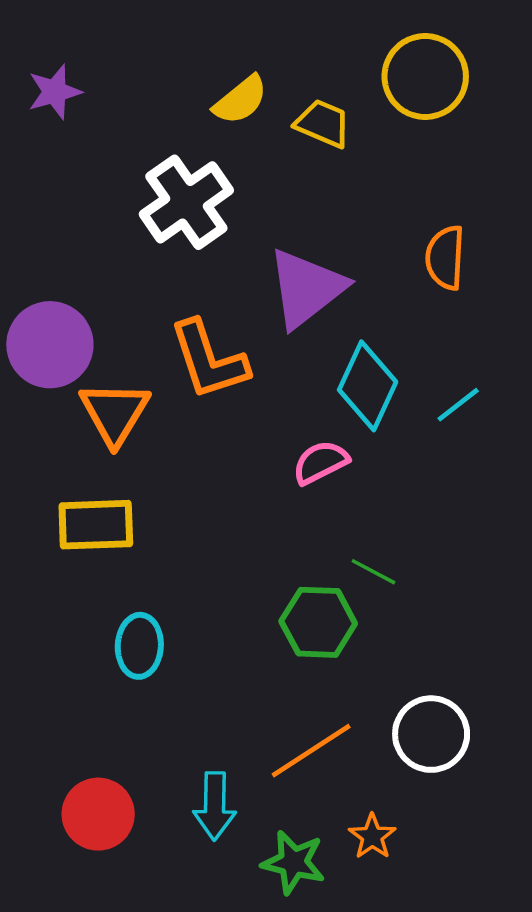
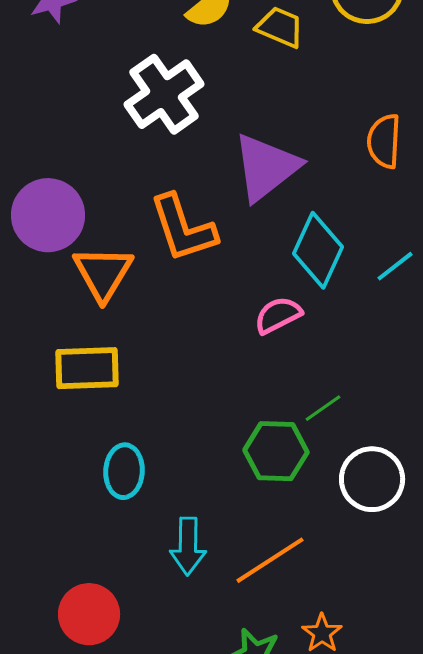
green line: (373, 572) -> (323, 408), turned -63
white circle: (431, 734) -> (372, 479), moved
cyan arrow: (215, 806) -> (188, 546), moved

